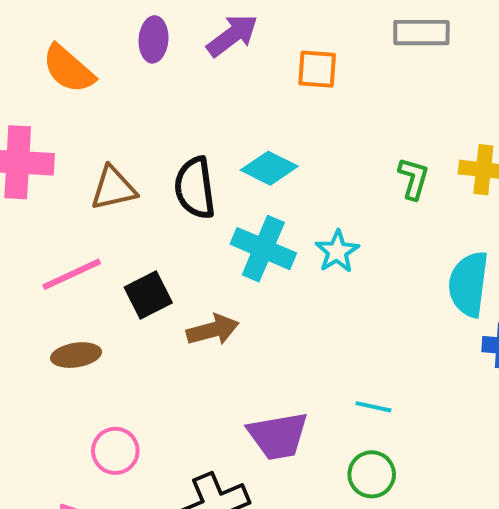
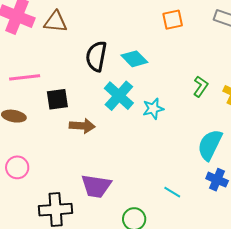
orange square: (317, 69) -> (173, 20), turned -35
brown triangle: (113, 188) -> (56, 22), moved
cyan line: (373, 407) -> (172, 192), moved

